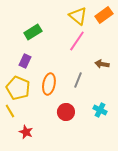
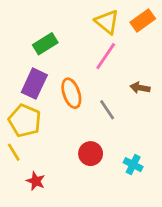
purple rectangle: (25, 61) -> (34, 84), size x1.5
gray line: (78, 80) -> (107, 110), turned -56
orange ellipse: (49, 84) -> (71, 93), moved, turned -30
cyan cross: (100, 110) -> (133, 165), moved

